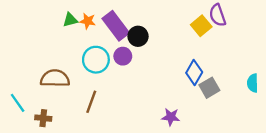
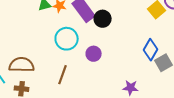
purple circle: (123, 56) -> (94, 54), moved
brown semicircle: (55, 78) -> (22, 65), moved

